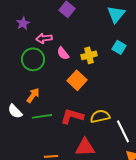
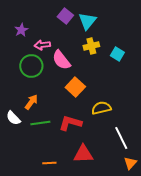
cyan triangle: (116, 14) -> (87, 21), moved
pink semicircle: (63, 53) -> (61, 60), size x1.5
yellow cross: (89, 55) -> (91, 46), moved
yellow semicircle: (100, 116) -> (101, 108), moved

